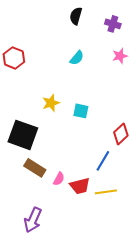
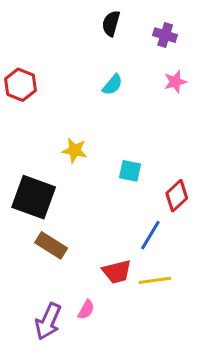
yellow star: (51, 103) -> (74, 150), turned 30
cyan square: (81, 111) -> (130, 171), moved
pink semicircle: (59, 179) -> (86, 310), moved

